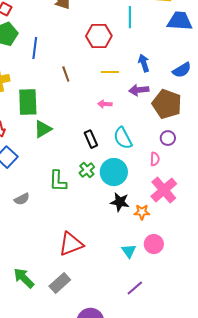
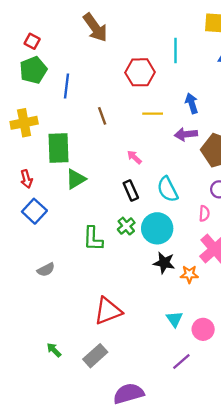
pink arrow: (105, 104) -> (134, 157), moved, turned 40
gray semicircle: (22, 199) -> (46, 270), moved
pink circle: (154, 244) -> (203, 329), moved
green arrow: (24, 278) -> (54, 350), size x0.6

